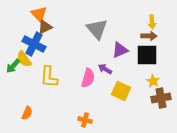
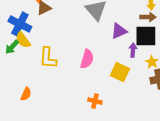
blue cross: (34, 44) -> (20, 24), moved
purple arrow: (105, 69) -> (133, 50), moved, turned 64
orange cross: (85, 120) -> (95, 101), moved

